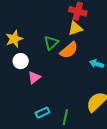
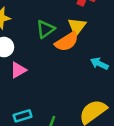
yellow triangle: (75, 28) -> (77, 26), moved, turned -42

